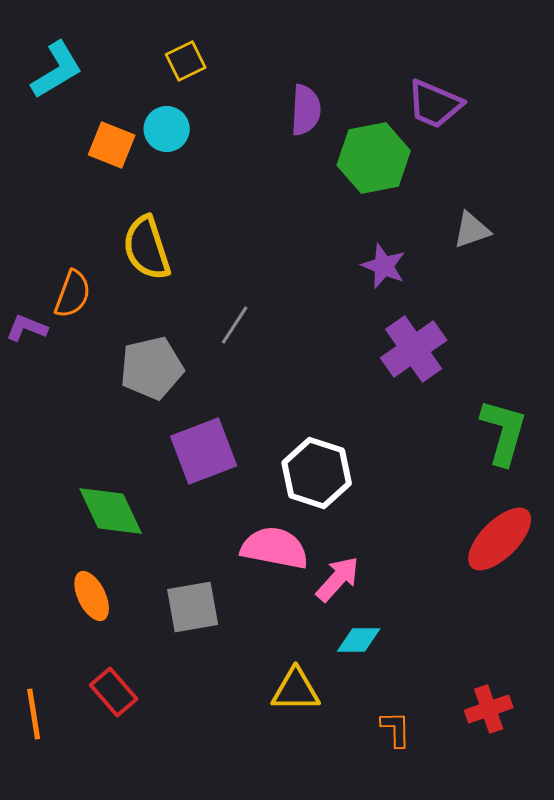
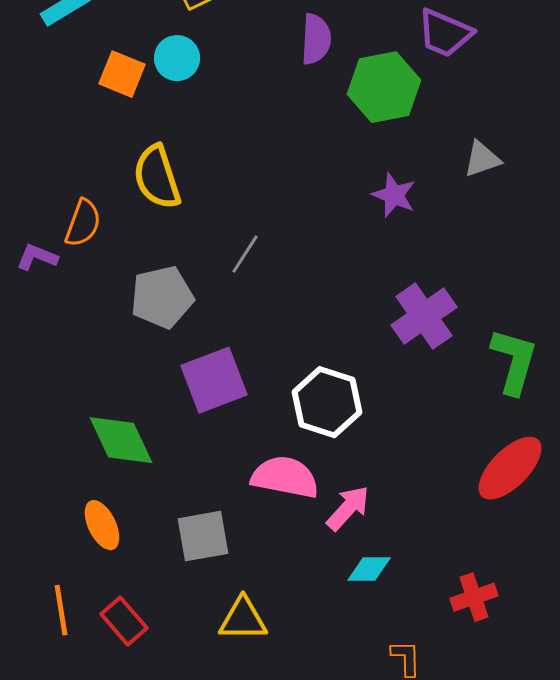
purple cross: (414, 349) -> (424, 316), moved
yellow triangle: (296, 690) -> (243, 619), moved
red cross: (489, 709) -> (474, 597), moved
orange line: (34, 714) -> (61, 610), moved

